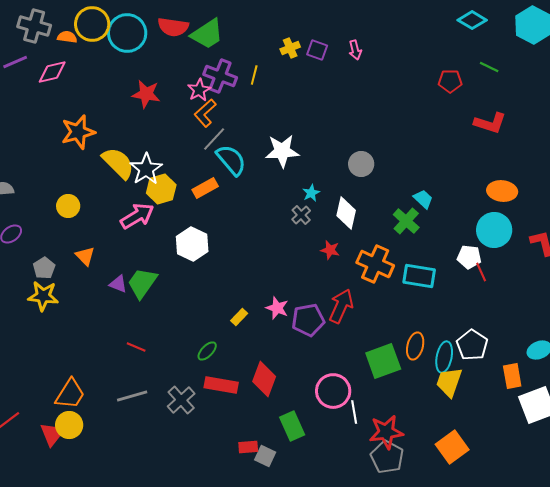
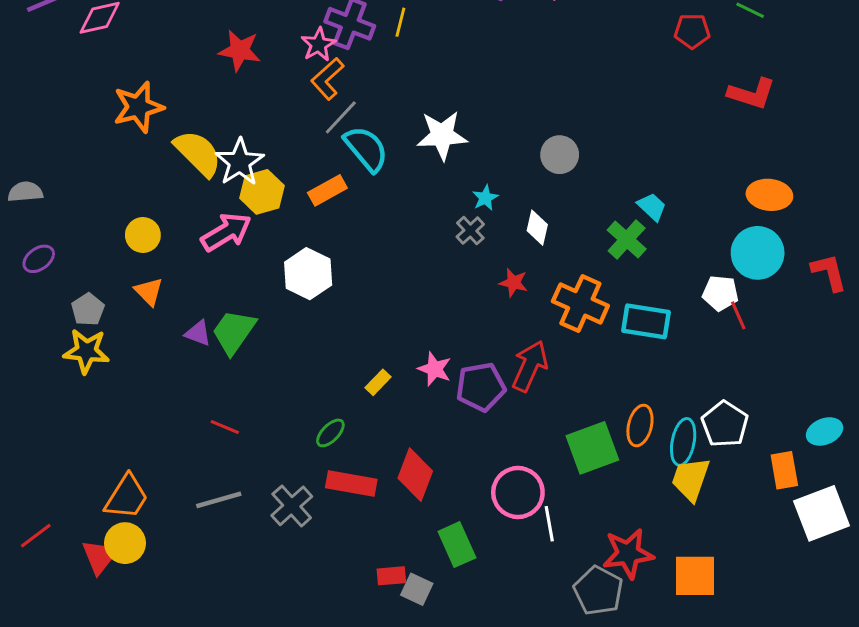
yellow circle: (68, 206) -> (143, 235), moved
white diamond: (346, 213) -> (537, 228), size x0.7
red star: (386, 432) -> (628, 554), moved
orange square: (452, 447) -> (695, 576), turned 36

